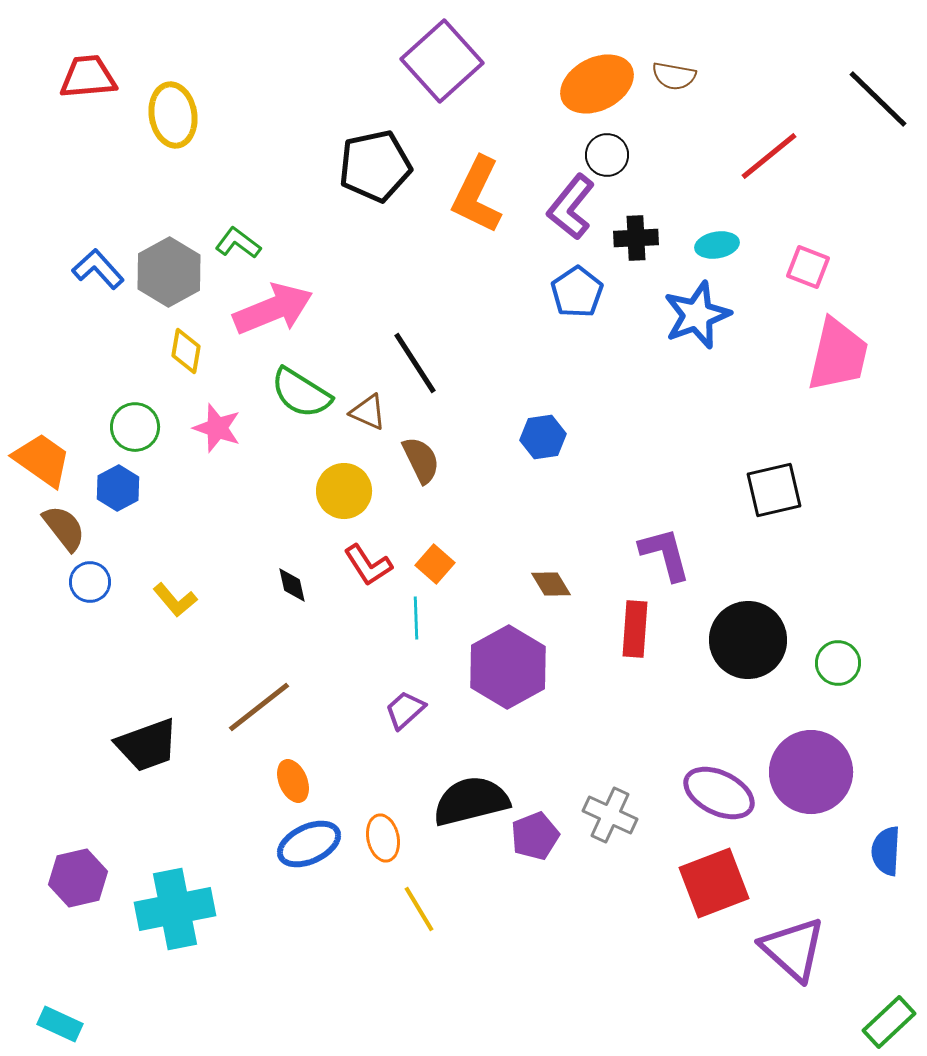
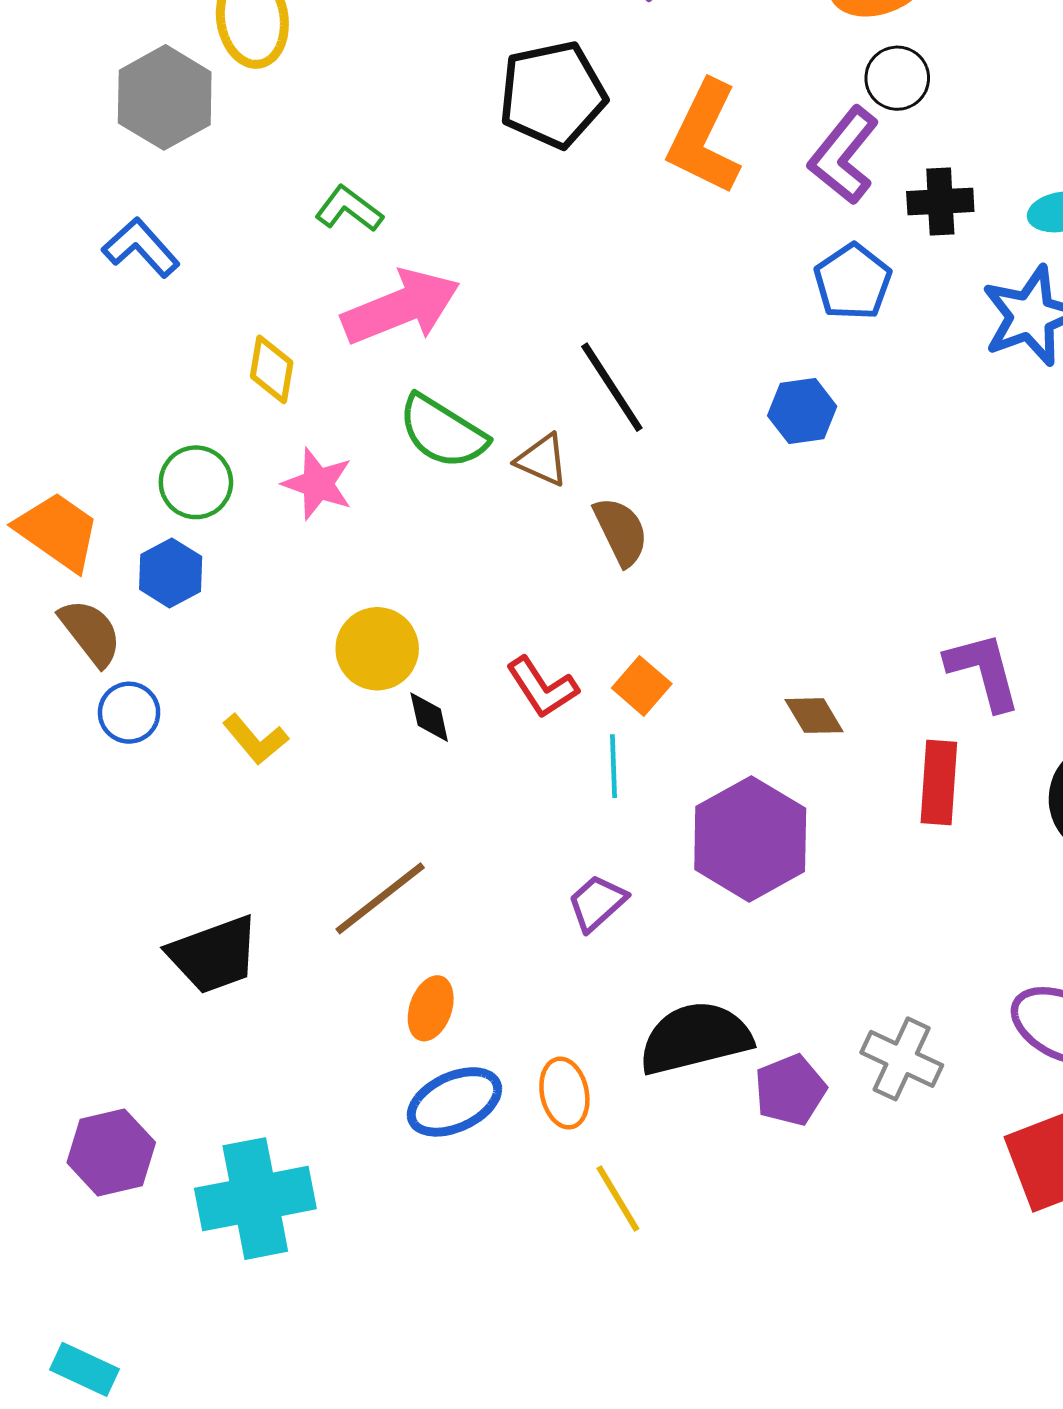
gray hexagon: (169, 272) -> (165, 97), moved
blue hexagon: (543, 437) -> (802, 411), moved
yellow circle: (344, 491) -> (377, 649), moved
orange ellipse: (293, 781) -> (431, 1008), turned 42

